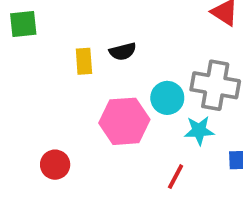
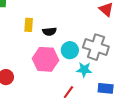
black semicircle: (123, 51) -> (49, 31), moved

